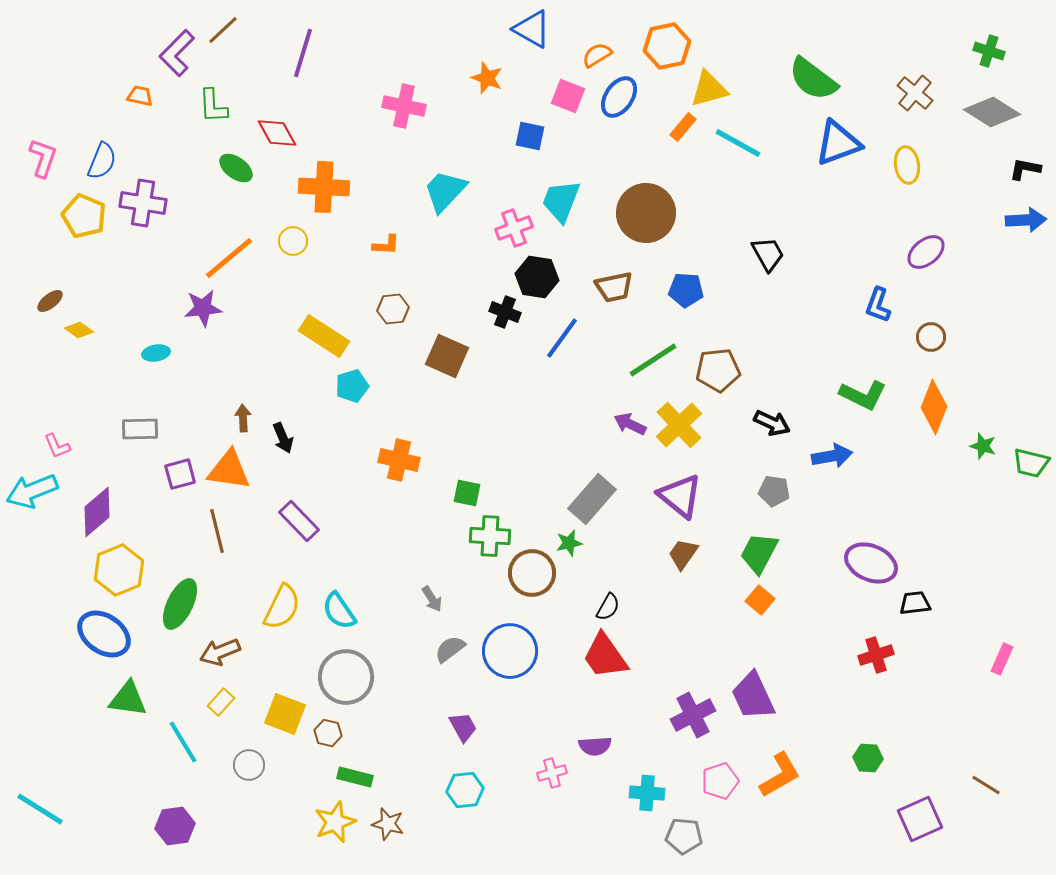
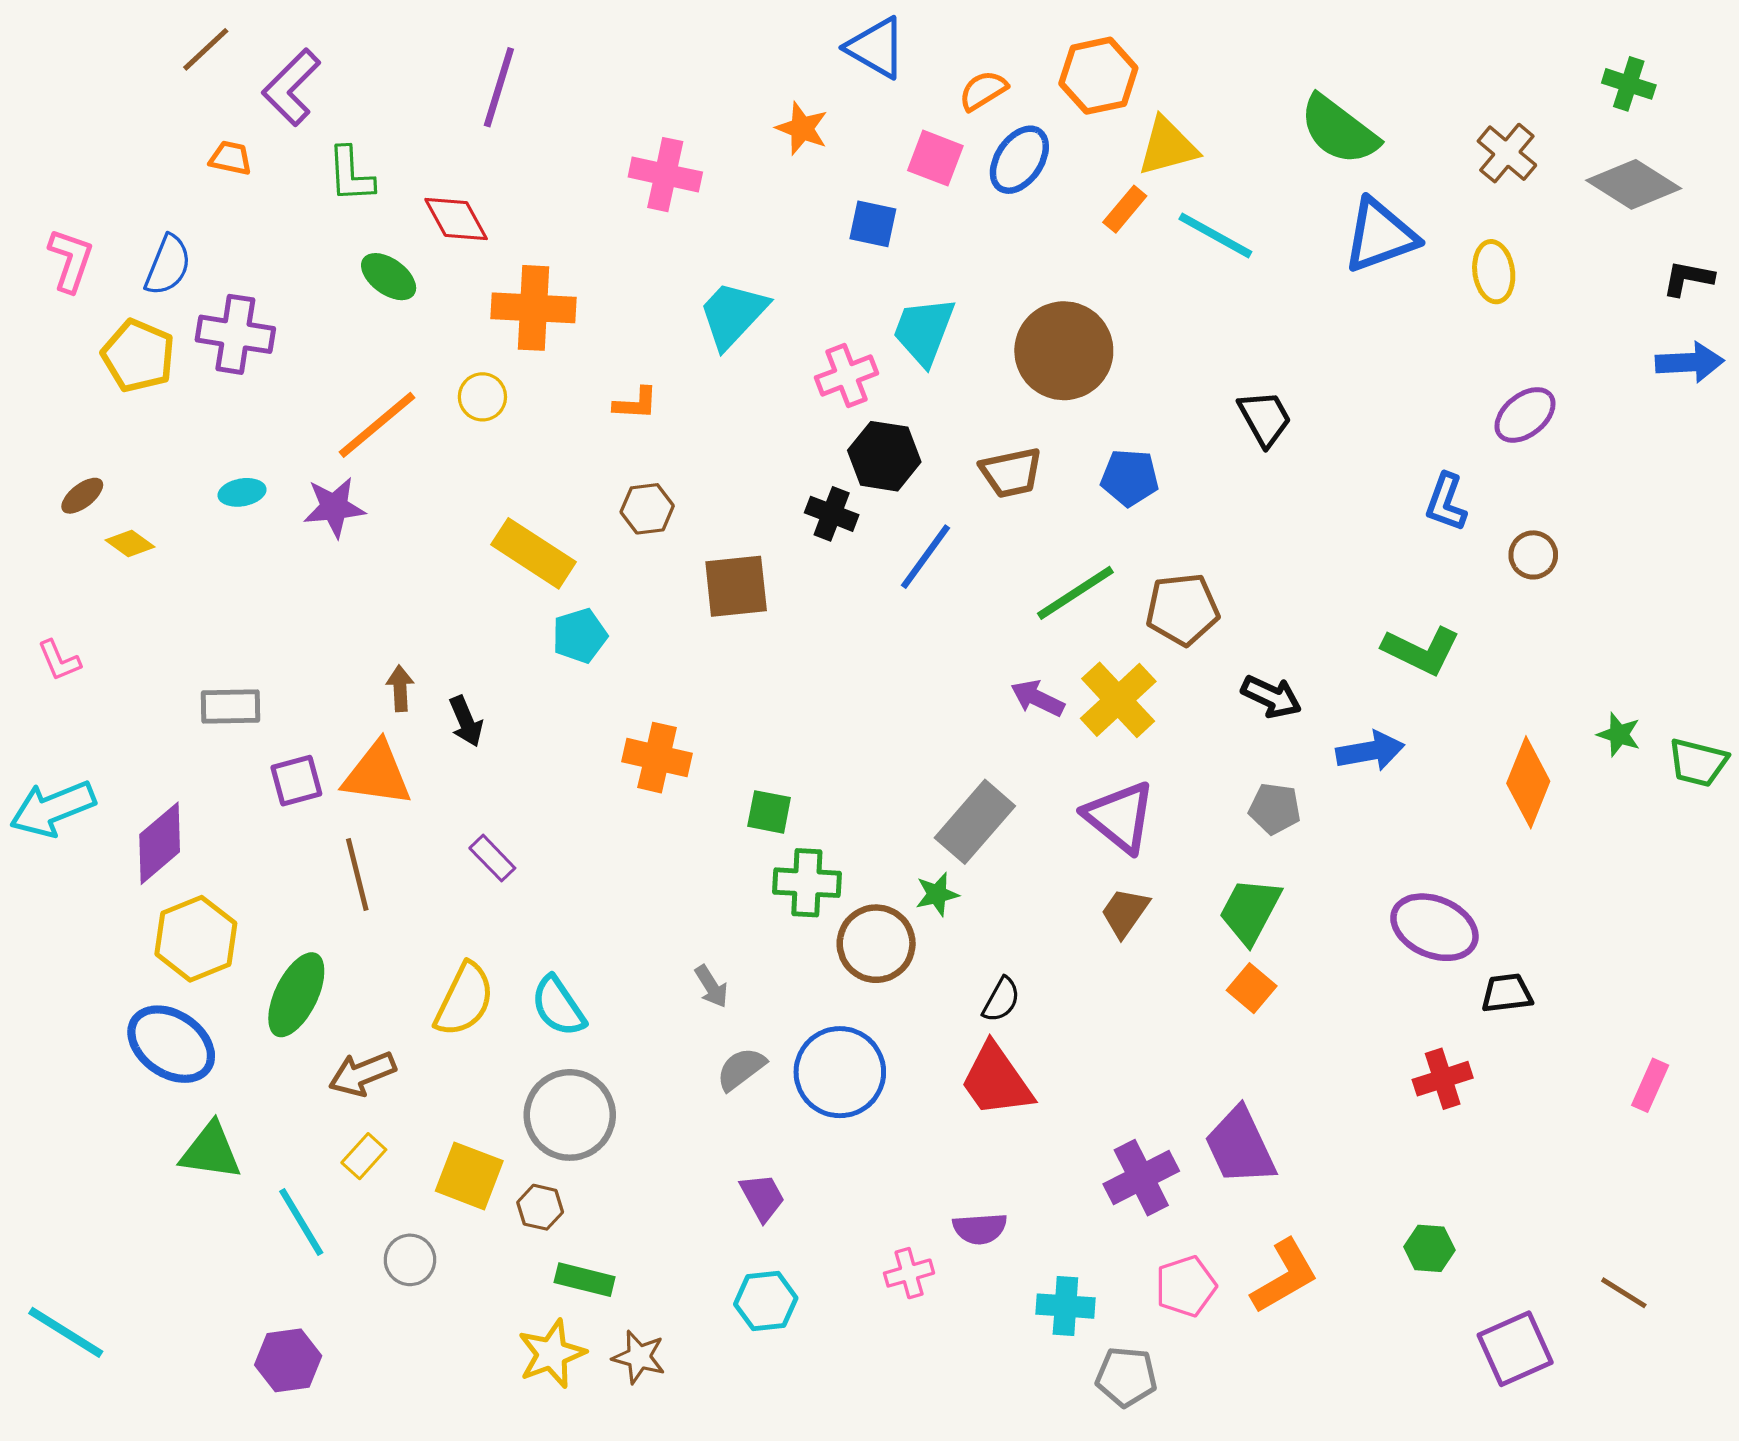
brown line: (223, 30) -> (206, 49), moved
cyan ellipse: (156, 353) -> (242, 492), moved
brown square: (447, 356) -> (736, 586), turned -30
orange diamond: (934, 407) -> (1528, 782), moved
pink L-shape: (57, 446) -> (59, 660), moved
purple rectangle: (299, 521) -> (492, 858), size x0.7

